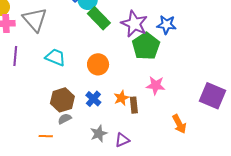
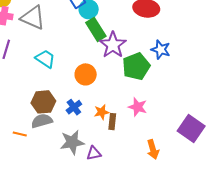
gray triangle: (35, 20) -> (33, 18), turned -36
purple star: (134, 24) -> (113, 45), moved
gray semicircle: (65, 119) -> (42, 121), size x1.5
gray star: (99, 134) -> (72, 142), size x1.4

